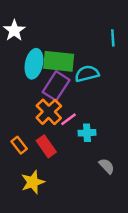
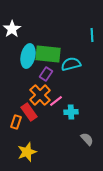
purple rectangle: (56, 86) -> (46, 74), size x0.6
orange rectangle: (19, 145) -> (16, 122), turned 56
red rectangle: (46, 146) -> (29, 112), moved

